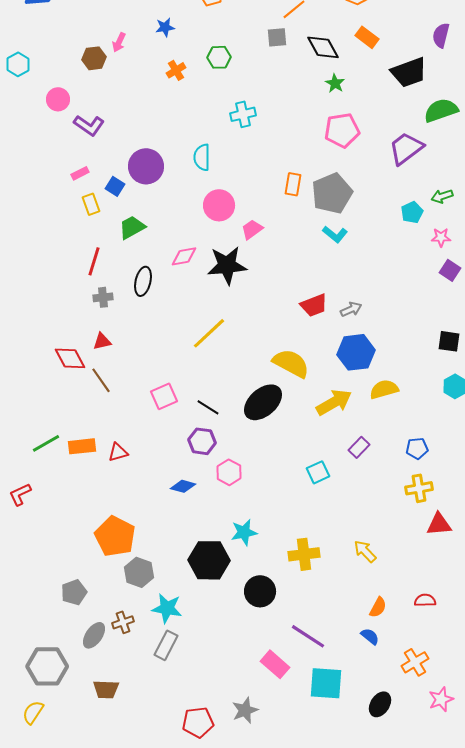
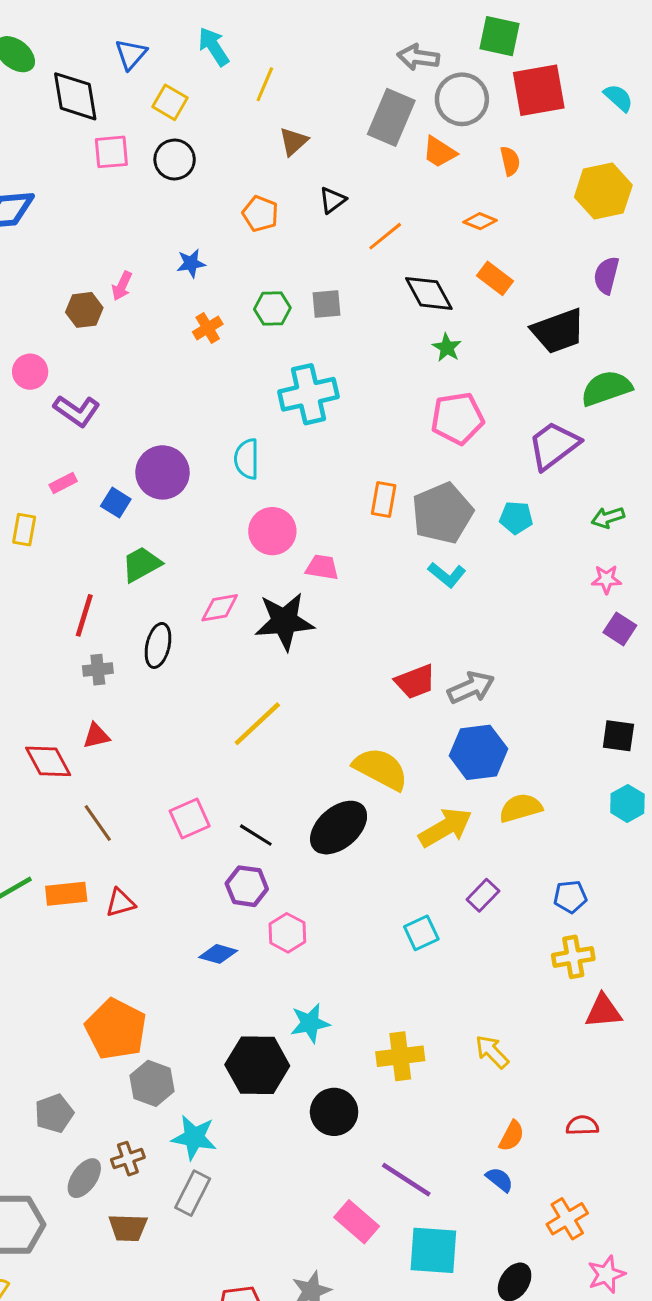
gray square: (277, 37) -> (327, 304), moved
cyan cross: (243, 114) -> (308, 394), size x1.5
yellow rectangle: (91, 204) -> (24, 530), moved, turned 30
cyan pentagon: (412, 212) -> (516, 518), moved, turned 30
pink trapezoid: (252, 229) -> (322, 567), turned 45
gray arrow: (351, 309) -> (471, 688), size x1.4
brown line: (101, 380) -> (98, 823), moved
brown trapezoid: (106, 689) -> (128, 1228), moved

